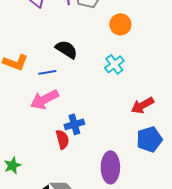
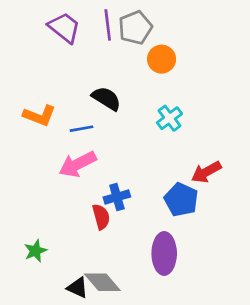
orange circle: (120, 24) -> (162, 59), moved
blue pentagon: (149, 139) -> (181, 200), moved, turned -30

